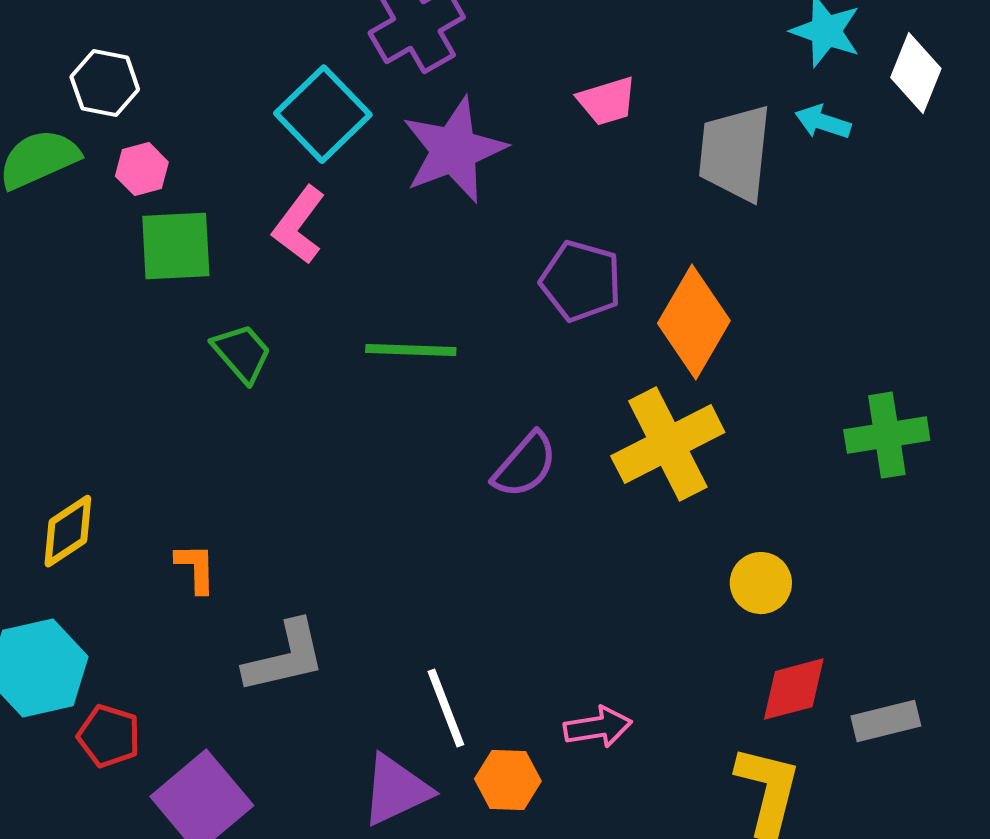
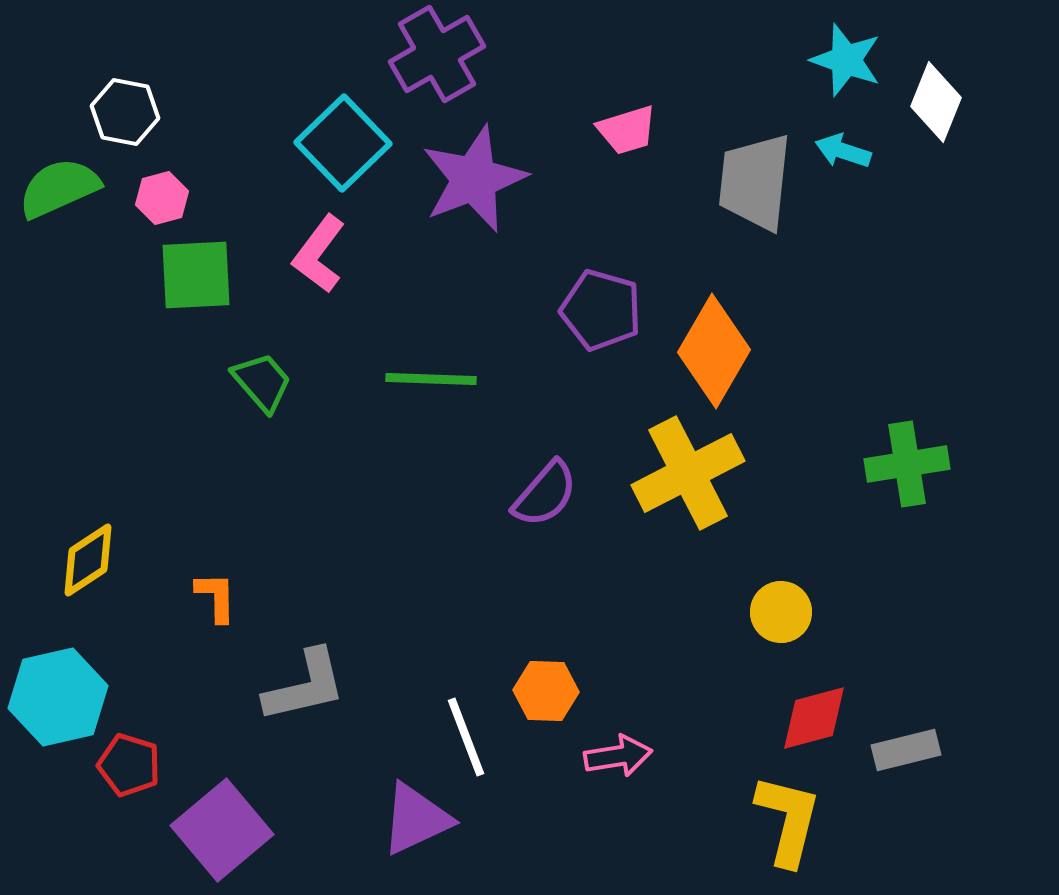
orange hexagon: (508, 780) -> (546, 691), moved

